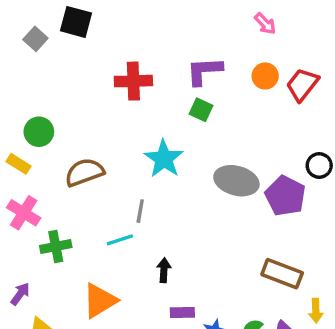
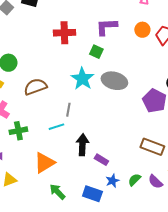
green square: (201, 110) -> (96, 52), moved
gray ellipse: (236, 181) -> (114, 81), moved
black arrow: (164, 270) -> (82, 145), size x1.5
purple rectangle: (182, 312) -> (101, 160), moved, turned 32

